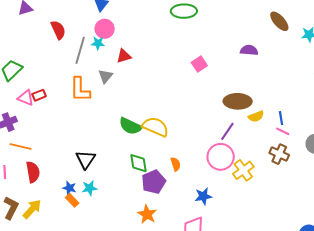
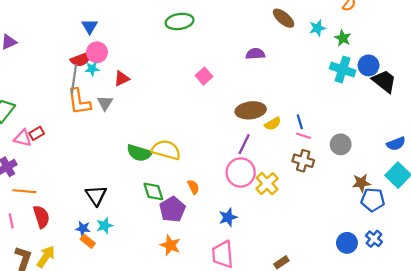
red semicircle: (58, 30) -> (81, 59), moved, turned 102
orange L-shape: (80, 90) -> (79, 102), moved

